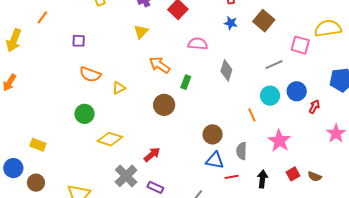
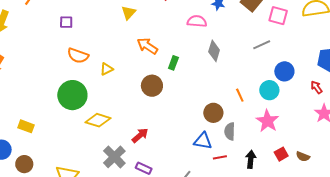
pink semicircle: (198, 44) -> (197, 21), moved
pink square: (300, 45) -> (278, 16), moved
cyan circle: (270, 96) -> (269, 90), moved
red arrow: (314, 107) -> (317, 87), moved, turned -64
green circle: (85, 114) -> (72, 95), size x1.5
brown circle: (213, 134) -> (213, 113), moved

